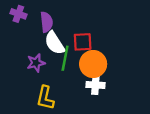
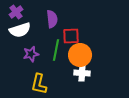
purple cross: (18, 14) -> (16, 12), turned 32
purple semicircle: (46, 22) -> (52, 19), moved
white semicircle: (55, 43) -> (20, 30), moved, turned -75

